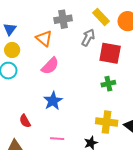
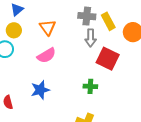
gray cross: (63, 19) -> (87, 16), moved
gray arrow: (88, 38) -> (91, 38), turned 138
green cross: (108, 84) -> (90, 86), moved

